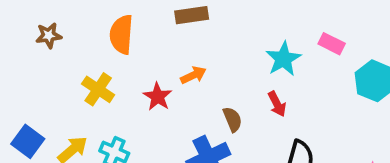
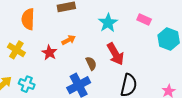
cyan star: (283, 59) -> (108, 23), moved
red arrow: (277, 104) -> (115, 54), size x1.6

